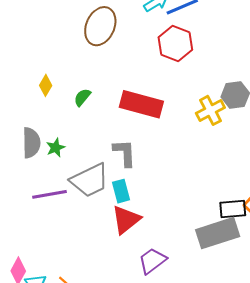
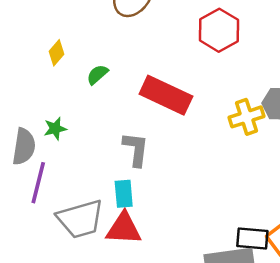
gray semicircle: (31, 143) -> (24, 147), moved
gray trapezoid: (90, 180) -> (80, 219), moved
purple line: (49, 194) -> (38, 183), turned -76
red triangle: (126, 220) -> (124, 229), turned 32

